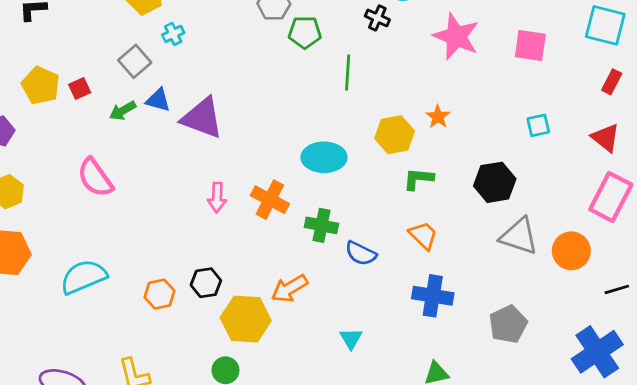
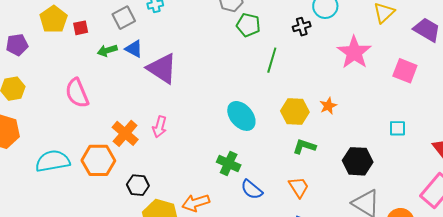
black cross: (377, 18) -> (302, 27), turned 36
cyan ellipse: (324, 157) -> (241, 116), turned 36
orange cross: (270, 200) -> (125, 133), moved
orange hexagon: (160, 294) -> (98, 160), moved, size x1.5

